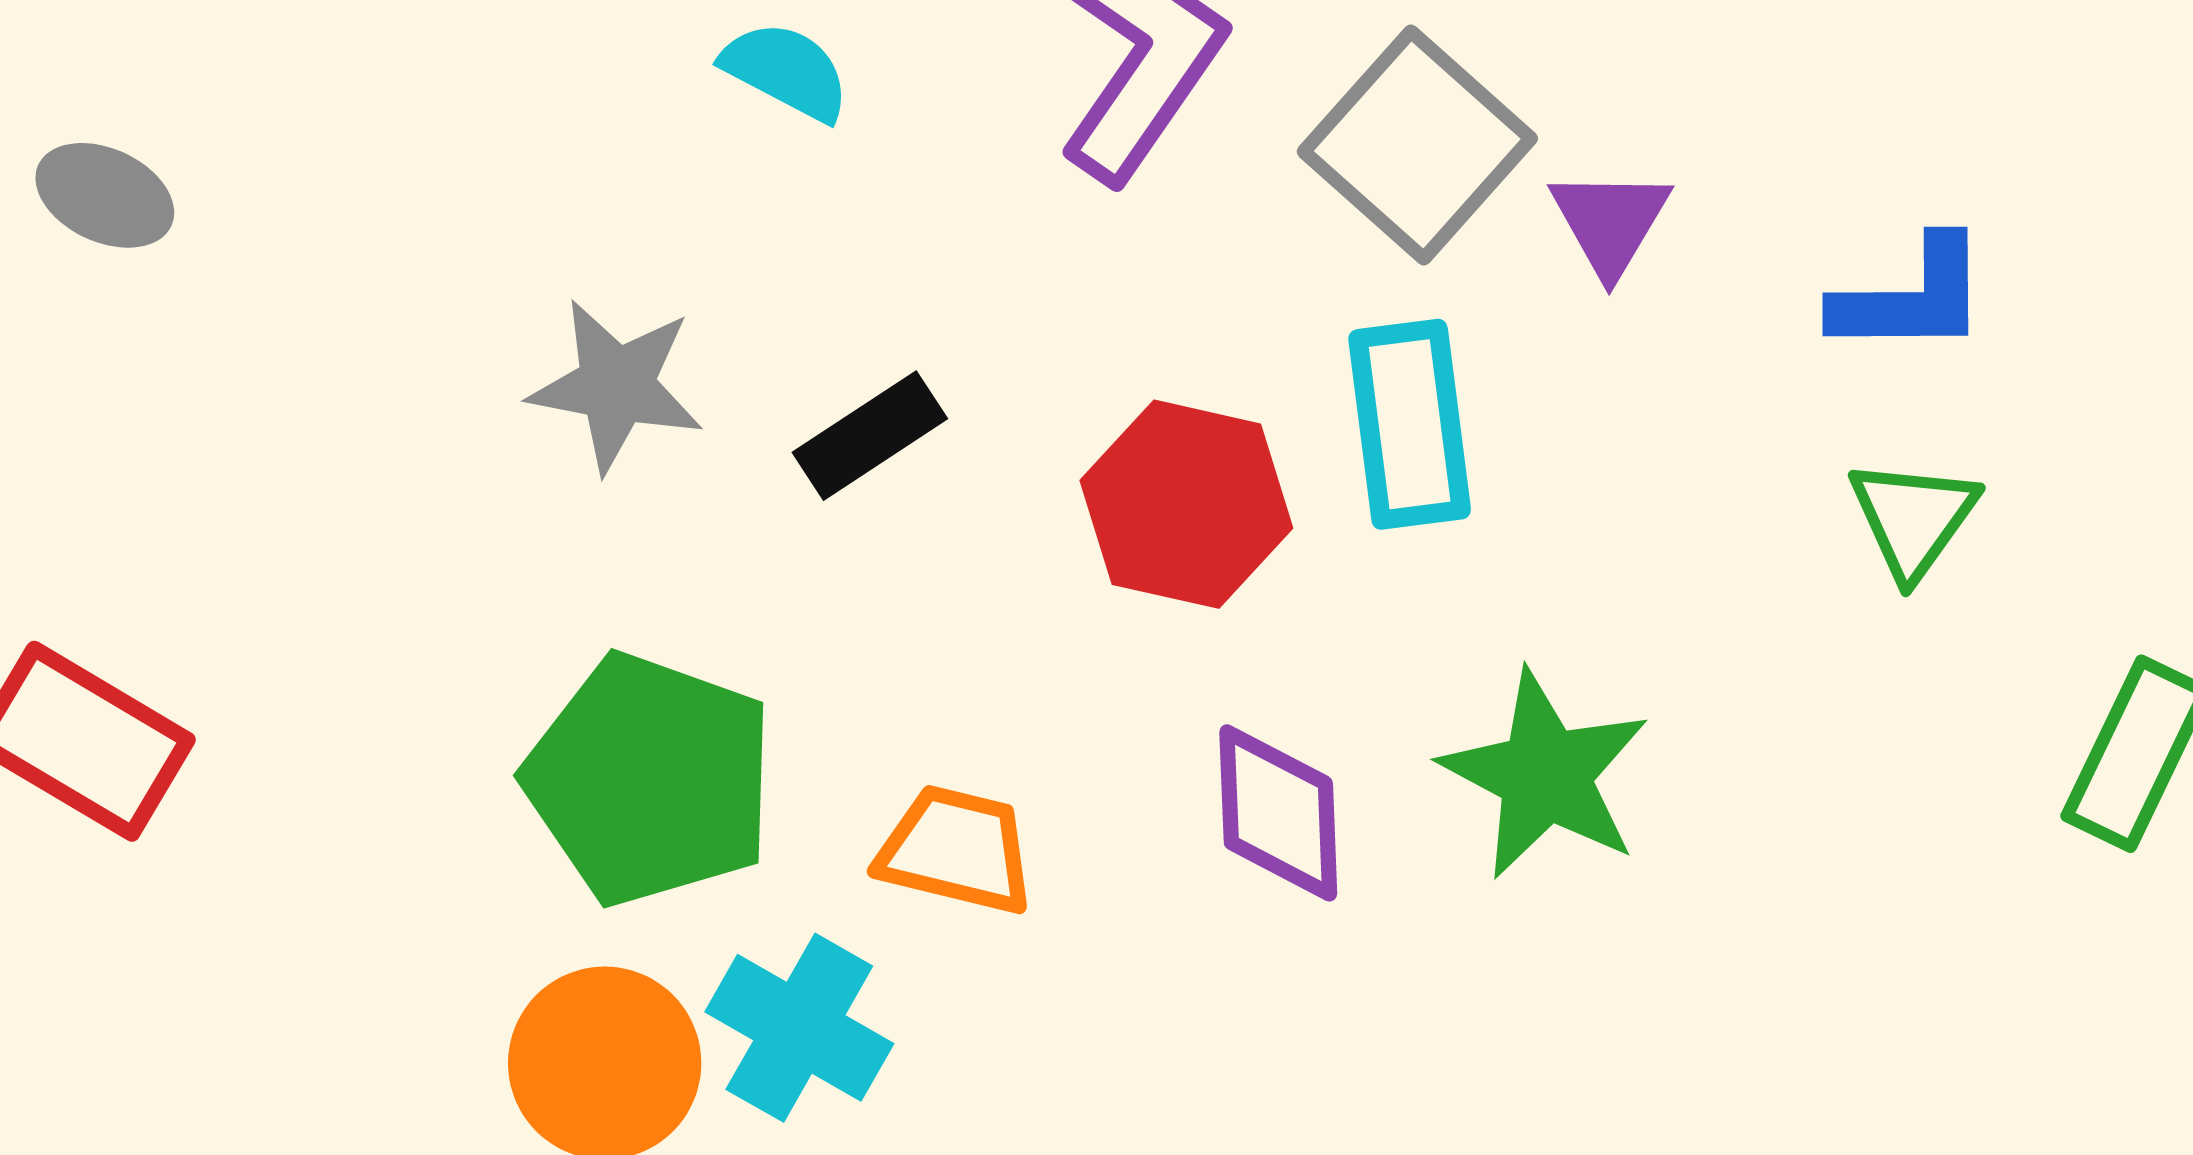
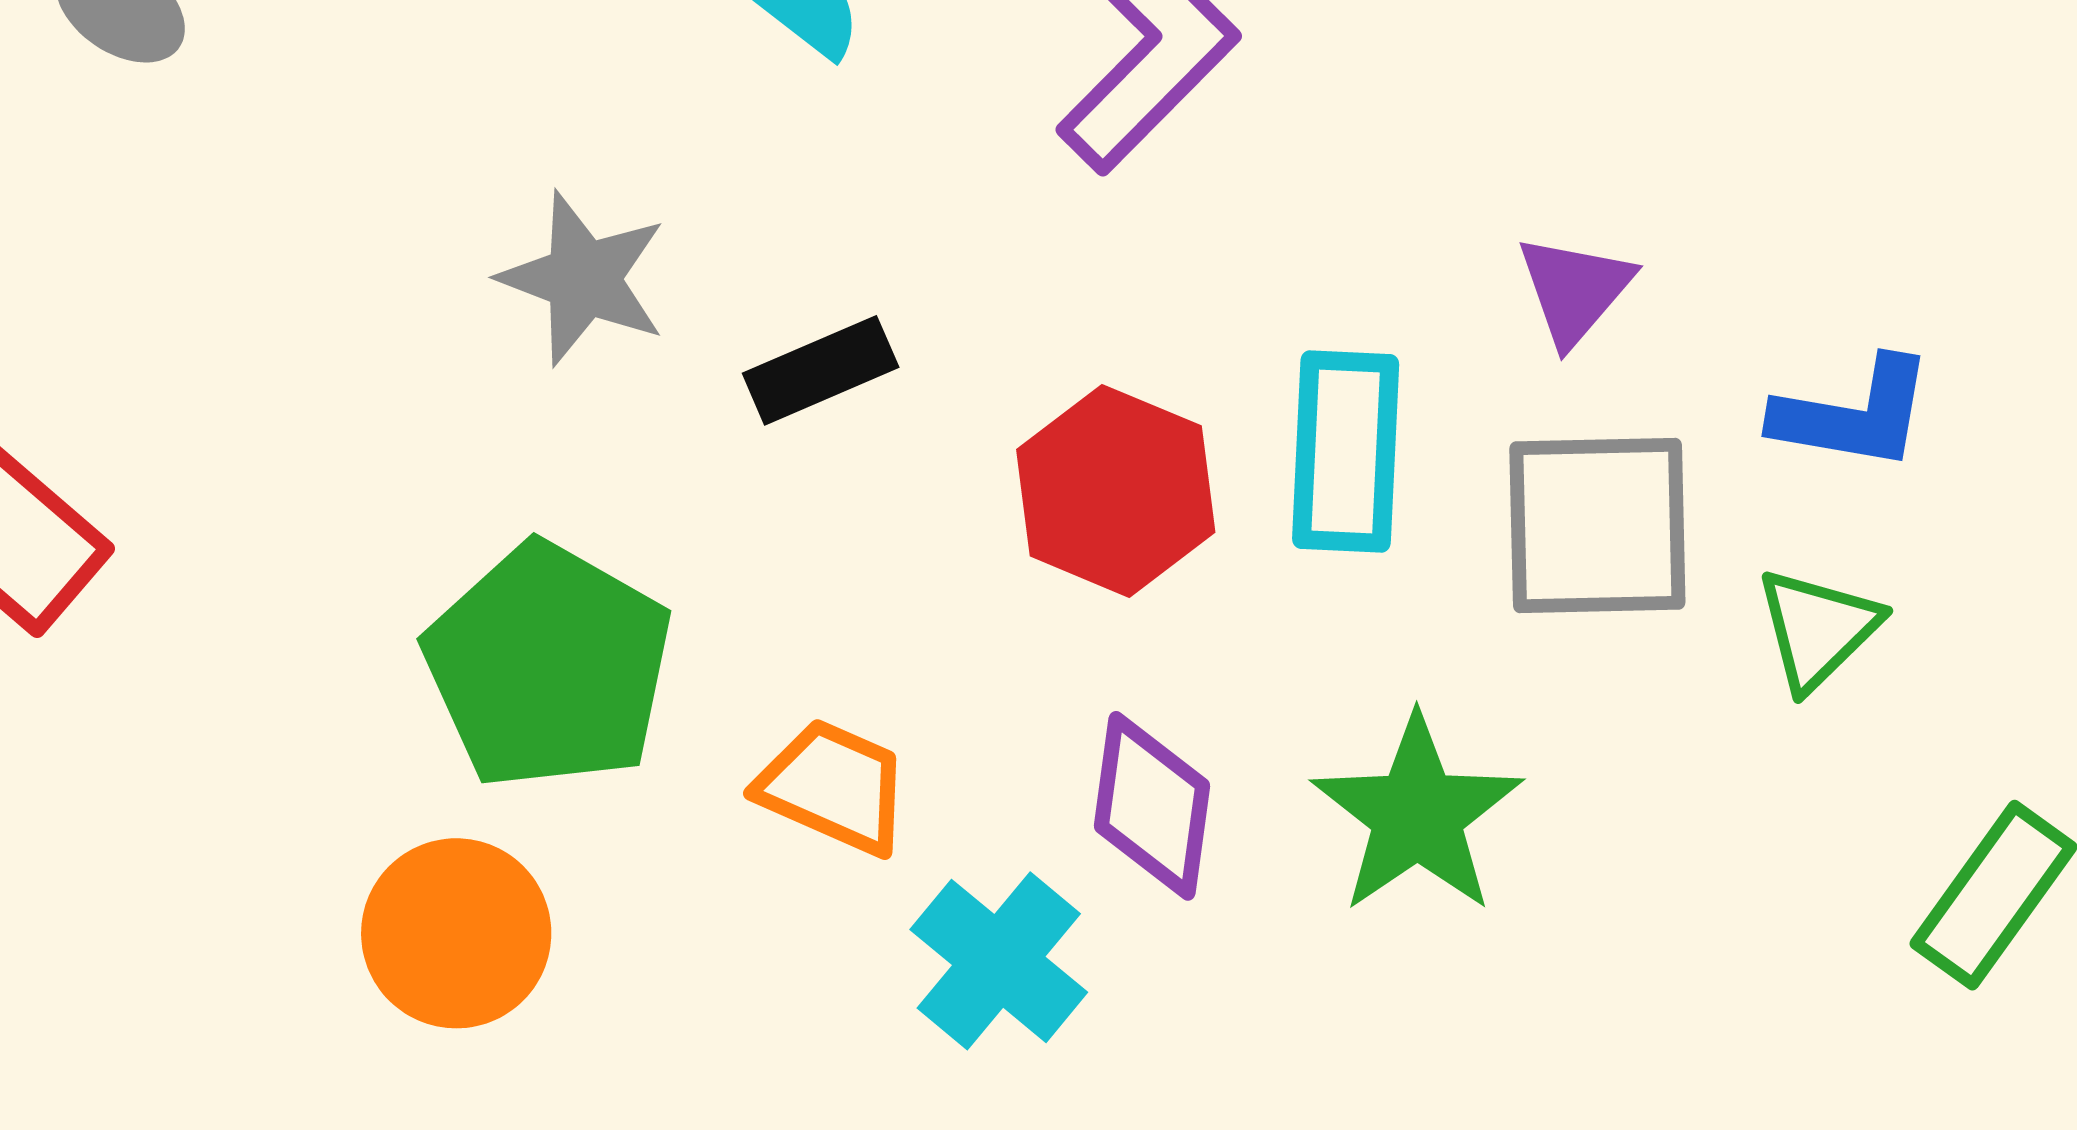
gray square: (1417, 145) -> (1597, 525), moved, turned 37
cyan cross: (799, 1028) -> (999, 961), moved

